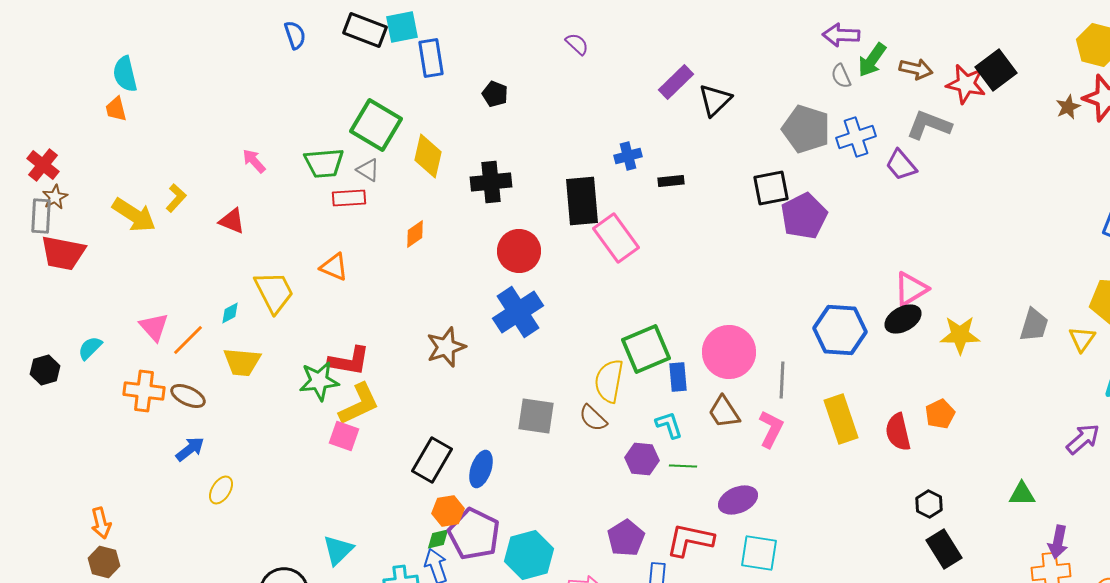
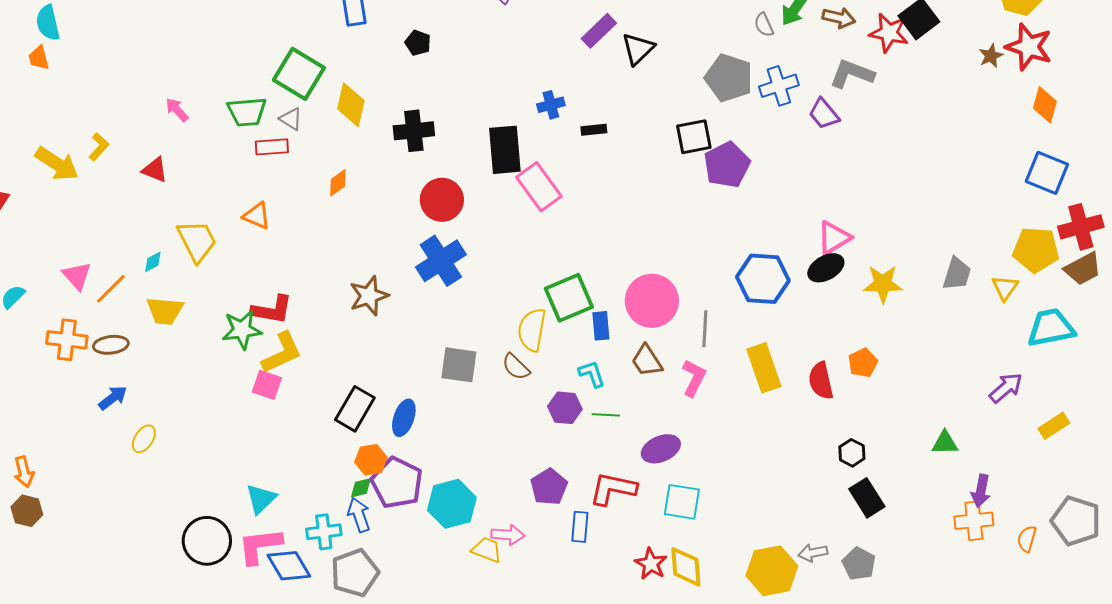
brown ellipse: (188, 396) -> (111, 345), turned -32

